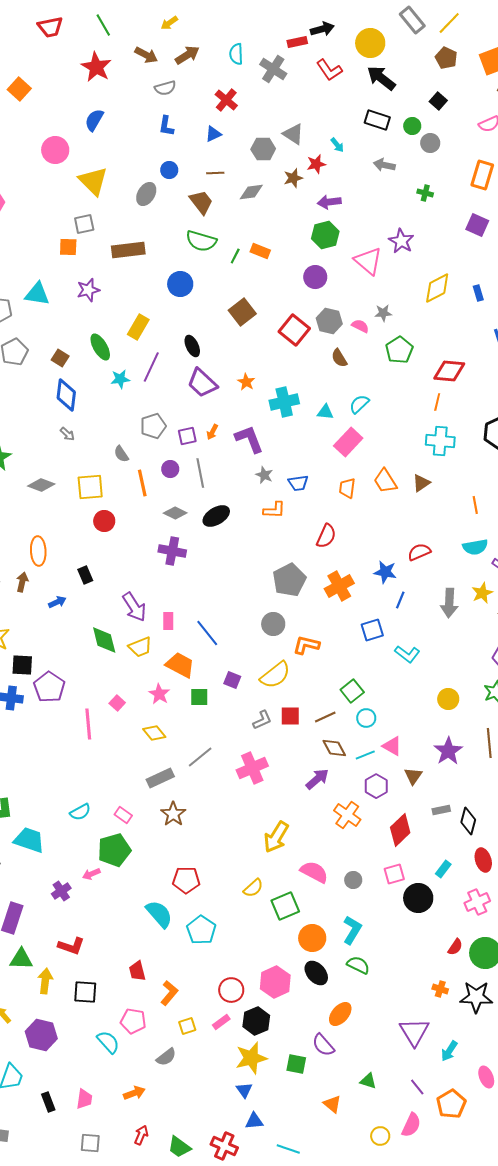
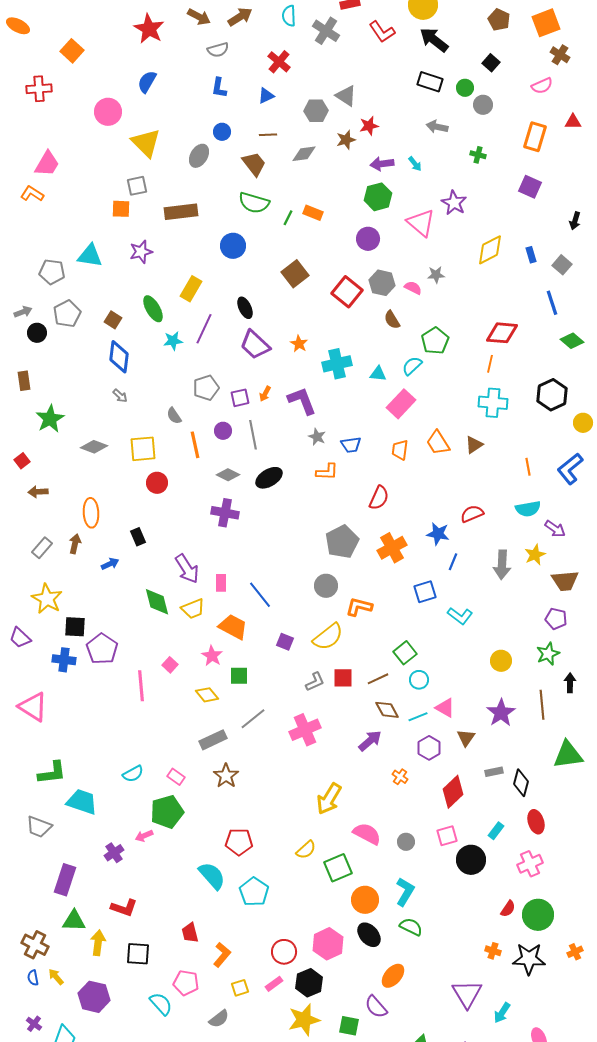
cyan arrow: (337, 145) -> (415, 164), moved
green pentagon: (399, 350) -> (435, 341), moved
green square: (199, 697) -> (239, 676), moved
orange cross: (347, 815) -> (400, 777), size x0.6

